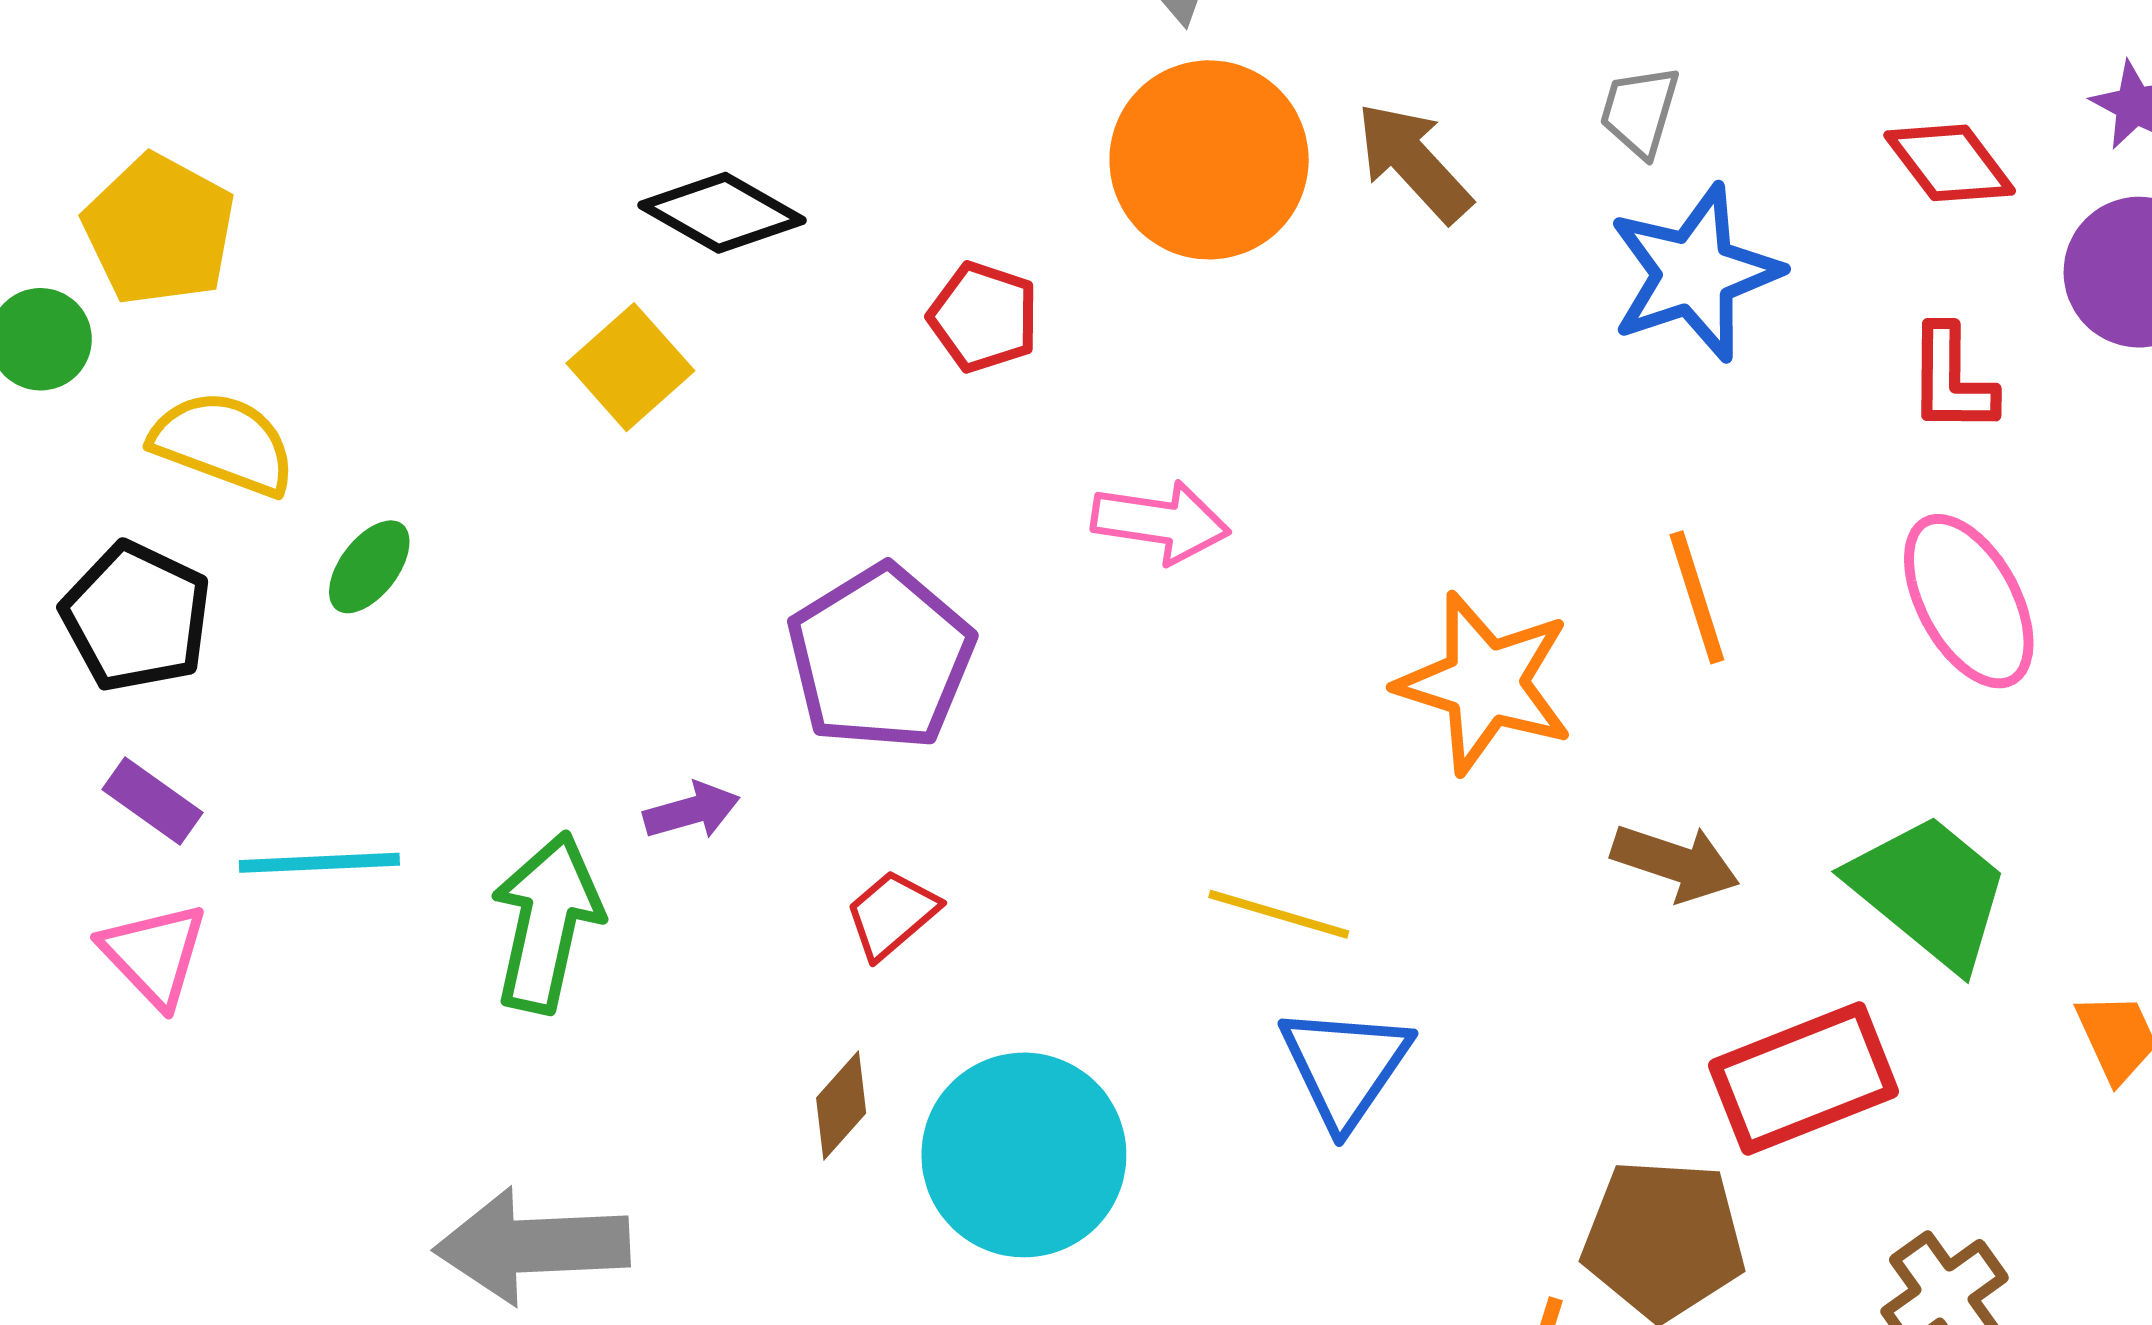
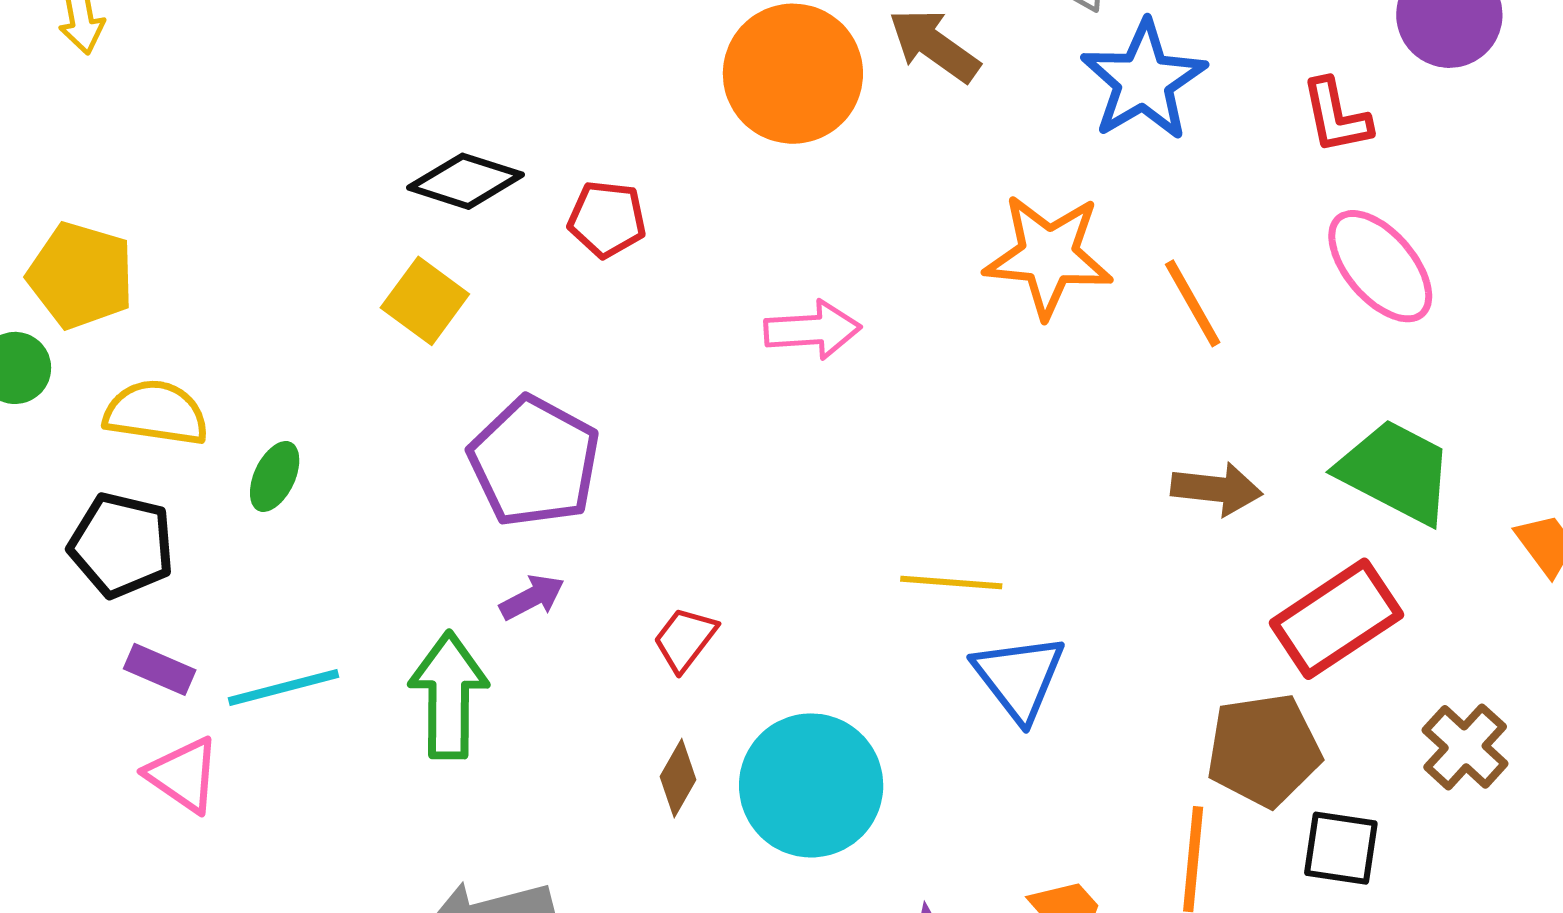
red pentagon: (984, 317) -> (607, 219), moved
purple pentagon: (881, 658) -> (534, 462), moved
orange star: (1485, 683) -> (1048, 256), moved

